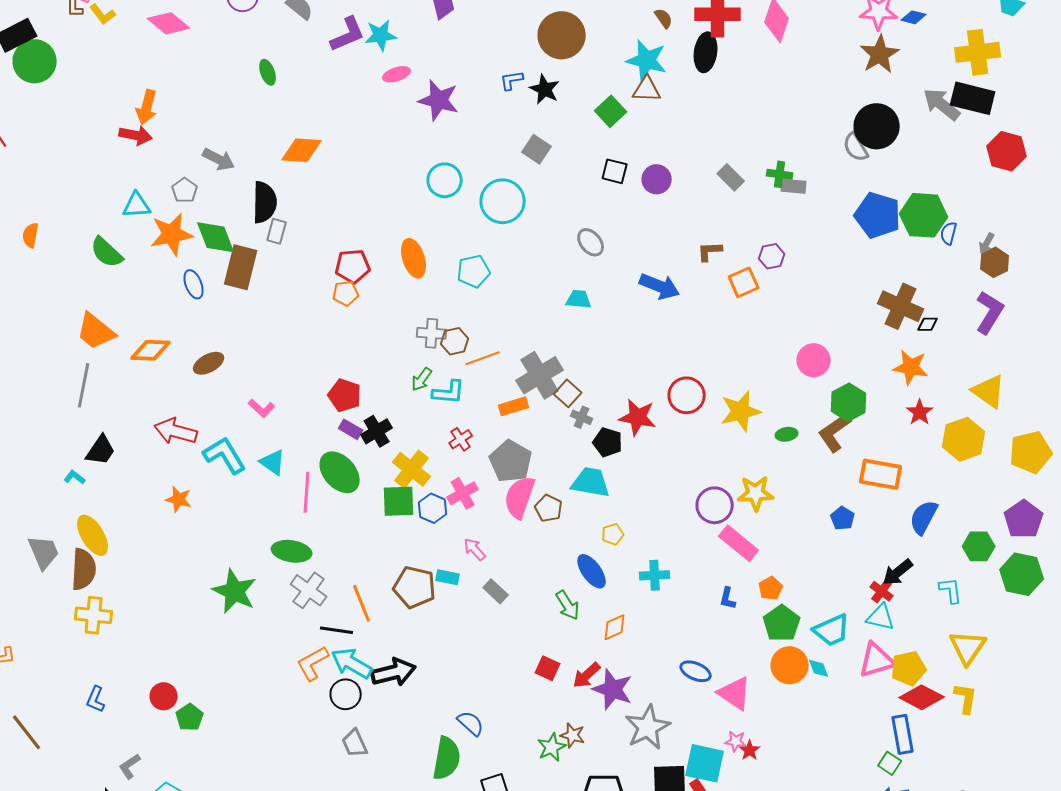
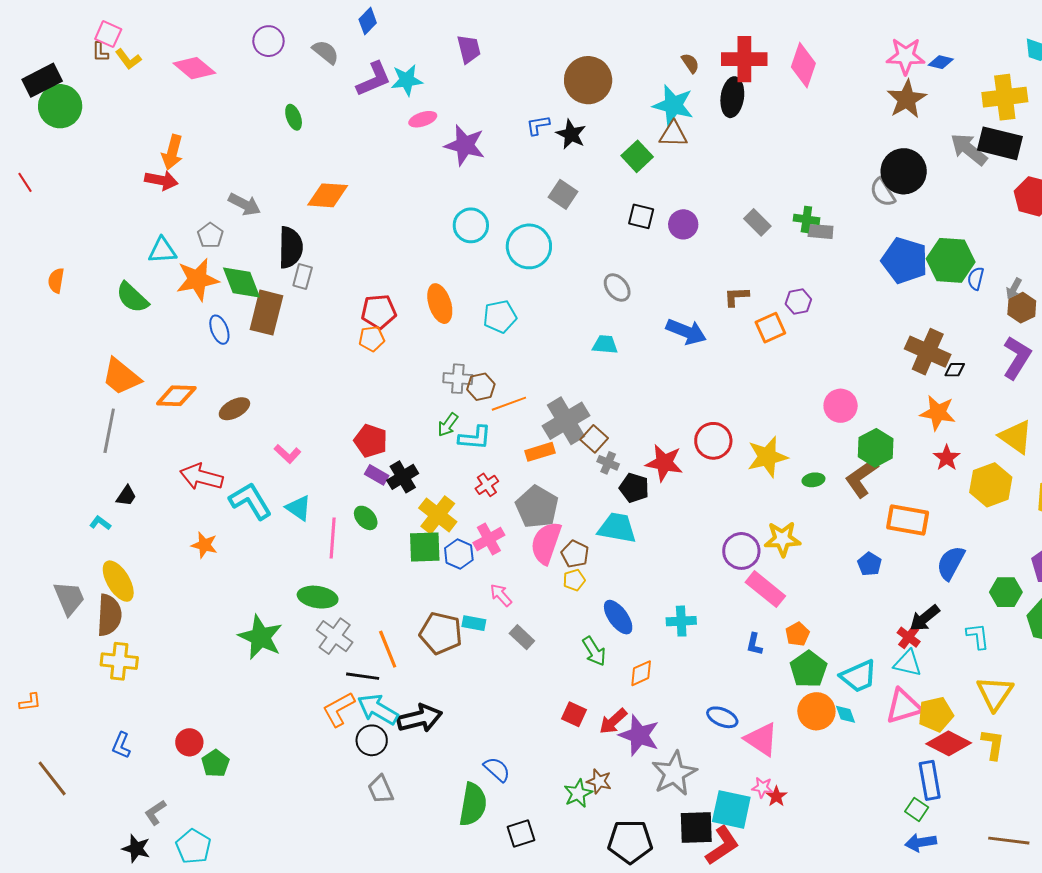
black trapezoid: (101, 450) -> (126, 496), size x0.7
green ellipse: (340, 472) -> (366, 518), size x0.6
yellow pentagon: (613, 534) -> (574, 580), moved

